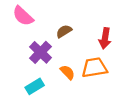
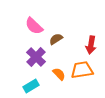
pink semicircle: (23, 16) -> (34, 26), moved

